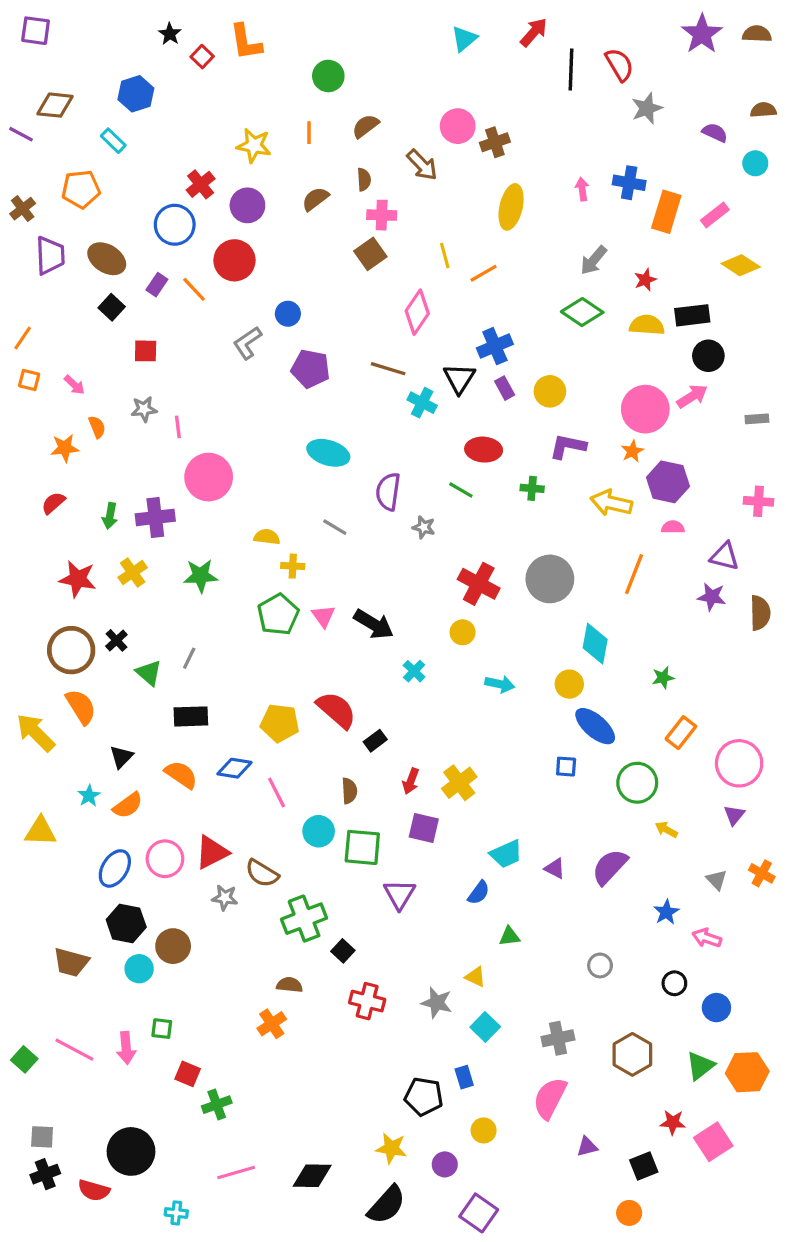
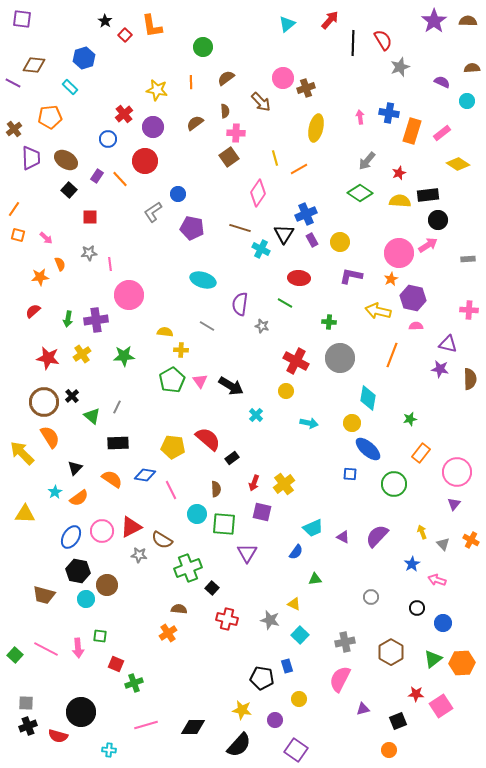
blue circle: (175, 225) -> (108, 139), size x0.7
green cross: (532, 488) -> (329, 322), moved
yellow arrow: (666, 830) -> (422, 532), moved, turned 40

